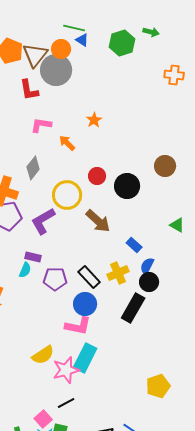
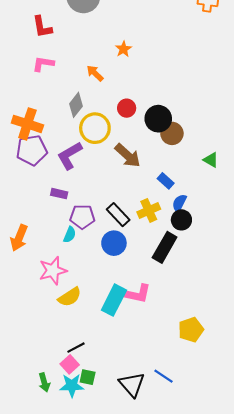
red L-shape: (29, 90) -> (42, 27), moved
pink L-shape: (41, 125) -> (43, 64), moved
brown circle: (165, 166) -> (172, 133), moved
gray diamond: (33, 168) -> (76, 105), moved
cyan semicircle: (25, 270) -> (70, 235), moved
pink L-shape: (78, 326) -> (137, 294), moved
pink star: (66, 370) -> (53, 271), moved
black line: (66, 403) -> (76, 348), moved

